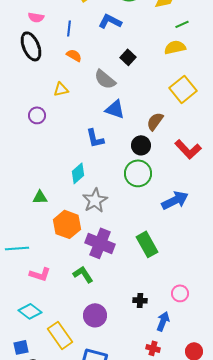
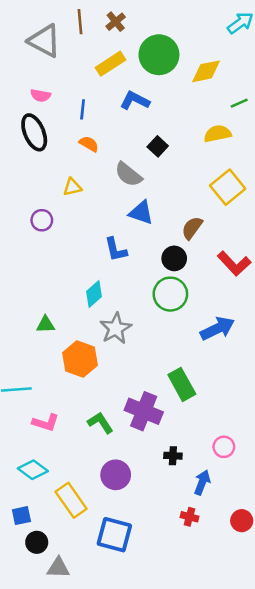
green line: (182, 24) -> (239, 103), moved
purple cross: (100, 243) -> (144, 411), moved

